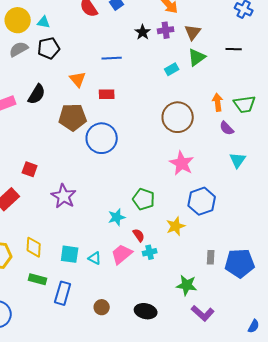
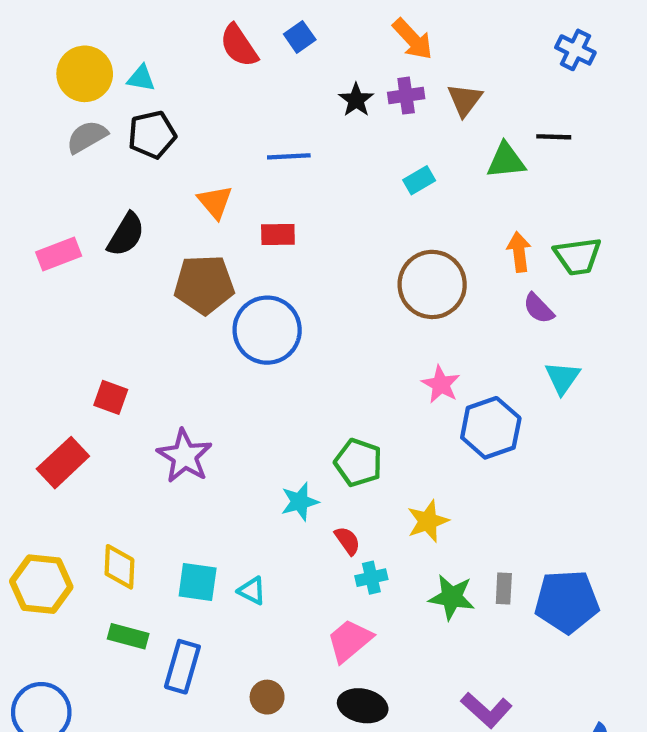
green triangle: (197, 57) -> (506, 161), moved, turned 30
pink star: (182, 163) -> (441, 384), size x0.7
blue hexagon: (202, 201) -> (491, 428), moved
pink trapezoid: (122, 254) -> (350, 641), moved
green star: (187, 285) -> (452, 597), moved

